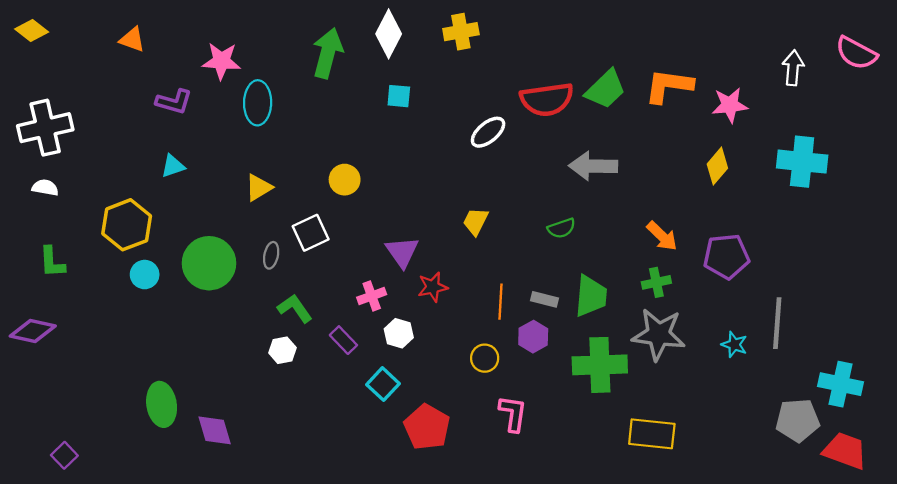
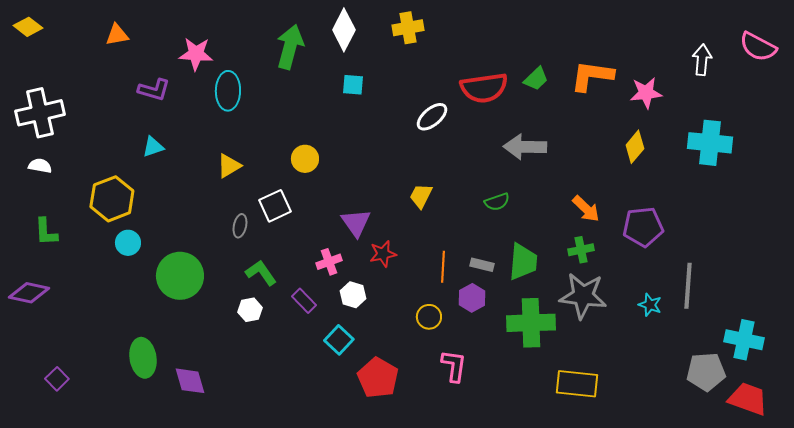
orange triangle: (132, 40) -> (117, 35), turned -30
green trapezoid: (606, 89) -> (536, 79), size x0.7
green circle: (209, 263) -> (180, 276), moved
purple square: (64, 455) -> (57, 379), moved

